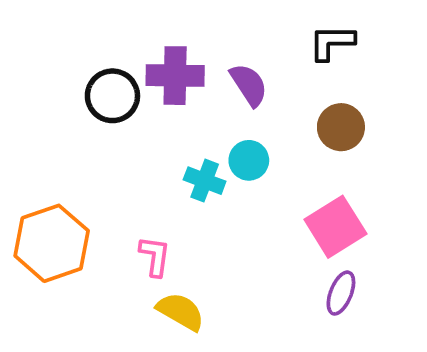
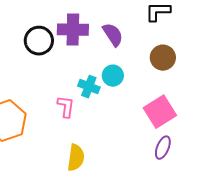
pink L-shape: (155, 256) -> (66, 107), moved
yellow semicircle: (181, 311) -> (76, 158), turned 68

